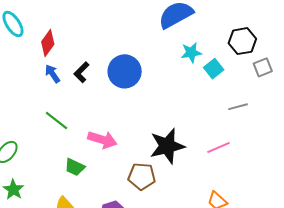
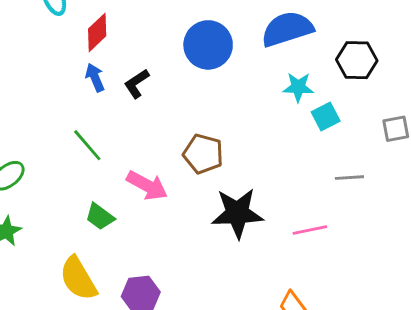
black hexagon: (242, 41) -> (357, 60), moved
blue circle: (125, 71) -> (208, 45), moved
brown pentagon: (142, 176) -> (203, 154), moved

